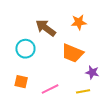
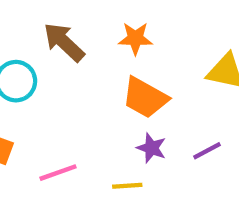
orange trapezoid: (72, 53) -> (145, 98), moved

